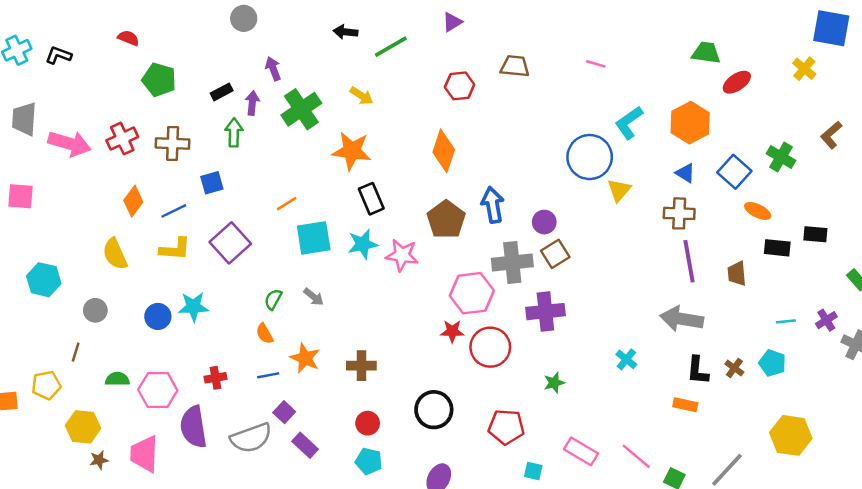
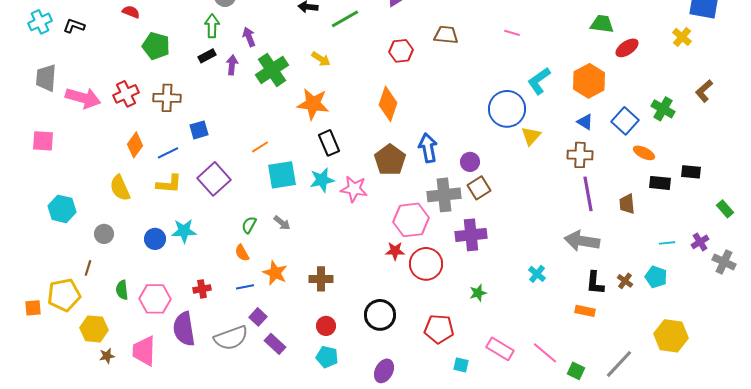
green arrow: (234, 132) -> (212, 26), moved
green semicircle: (117, 379) -> (122, 290), turned -96
yellow pentagon: (46, 385) -> (64, 295), size x1.4

